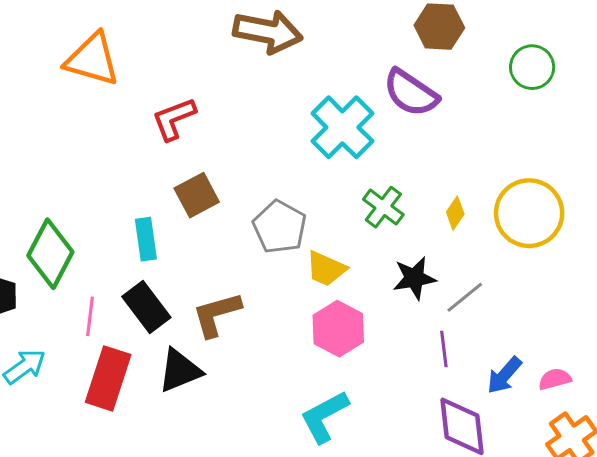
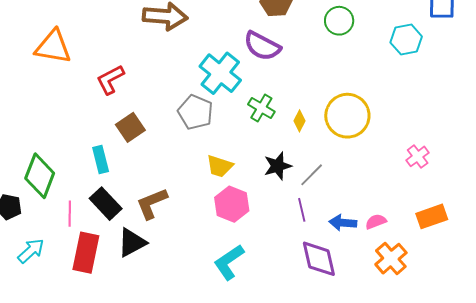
green cross: (383, 207) -> (261, 108), moved
gray pentagon: (280, 227) -> (195, 112), moved
blue arrow: (504, 375) -> (343, 223), turned 60

